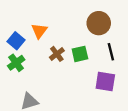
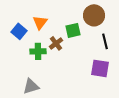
green square: (80, 54) -> (73, 30), moved
green cross: (16, 63) -> (38, 51), moved, turned 35

